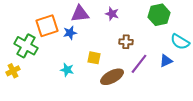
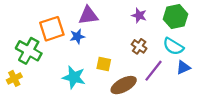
purple star: (112, 14) -> (139, 15), moved
brown cross: (126, 42) -> (139, 46), turned 32
cyan semicircle: (180, 42) -> (173, 46), moved
cyan star: (67, 70) -> (74, 77), size x1.5

